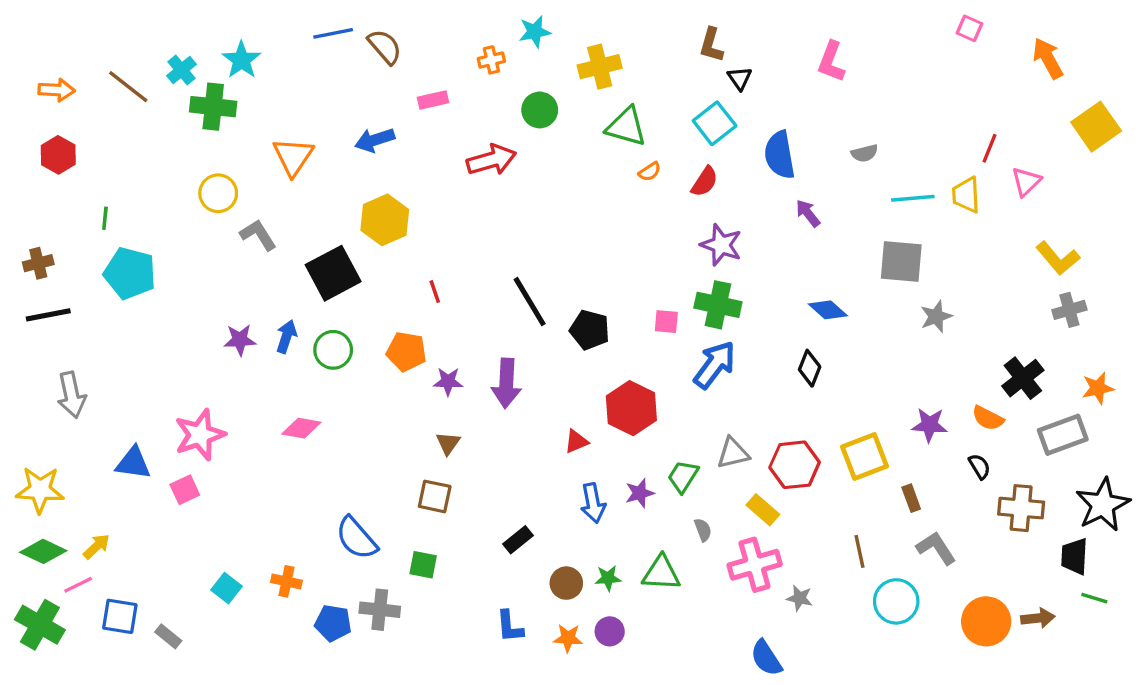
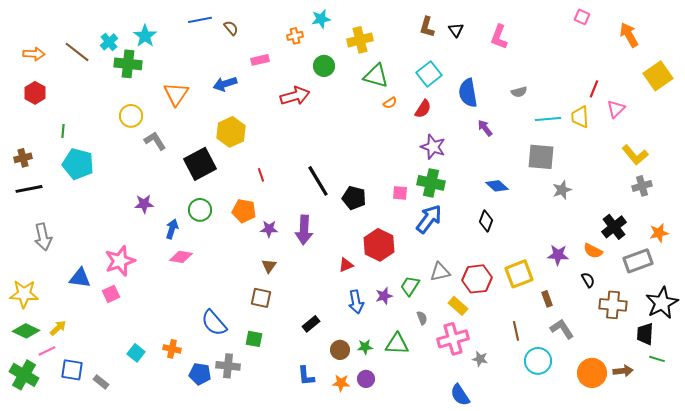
brown semicircle: (385, 47) -> (231, 28), size x0.7
black triangle: (740, 78) -> (456, 30), moved
blue arrow: (286, 337) -> (172, 229), moved

